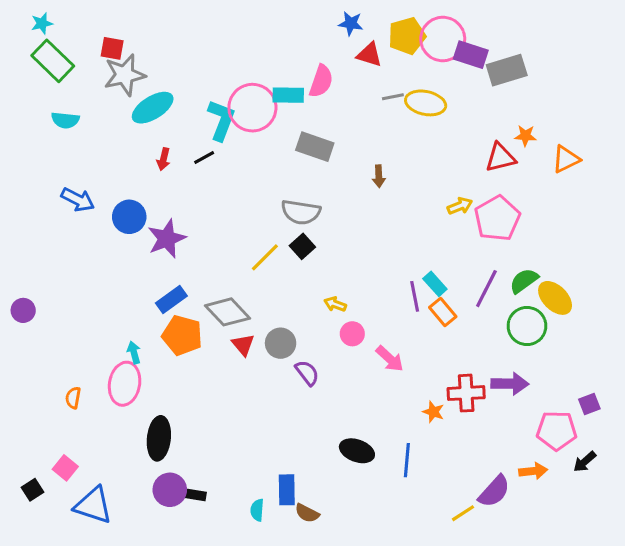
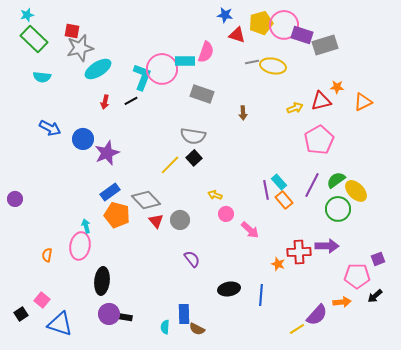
yellow arrow: (460, 206) -> (295, 108), moved
purple semicircle: (307, 373) -> (192, 259), moved
black ellipse: (357, 451) -> (229, 289), turned -30

